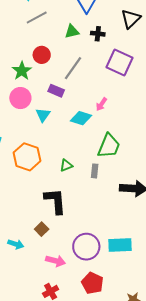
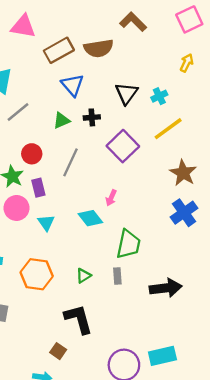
purple square: (119, 63) -> (123, 146), turned 32
purple rectangle: (56, 91) -> (38, 188), moved, turned 63
cyan diamond: (81, 118) -> (90, 218), turned 45
brown square: (42, 229) -> (58, 351), moved

